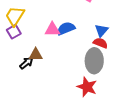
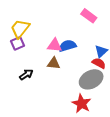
brown triangle: (36, 55) -> (54, 63), moved
gray ellipse: (94, 61) -> (91, 79), turned 55

